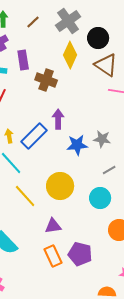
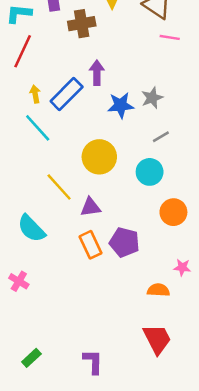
brown cross: (46, 80) -> (82, 24), turned -30
gray star: (102, 139) -> (152, 98), turned -30
yellow line: (25, 196) -> (59, 187), moved

